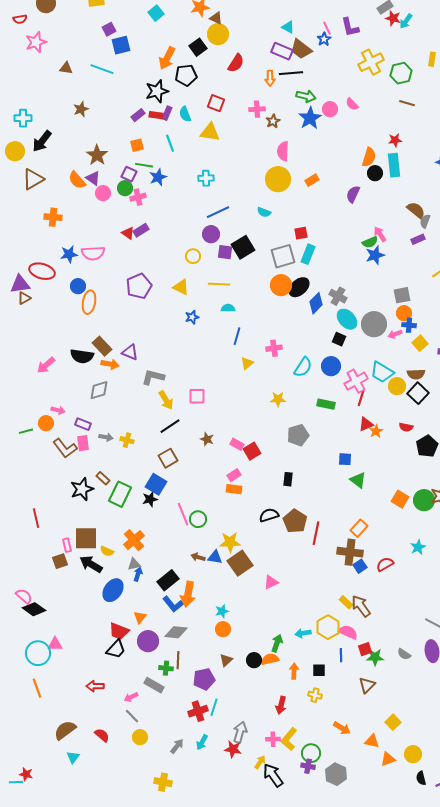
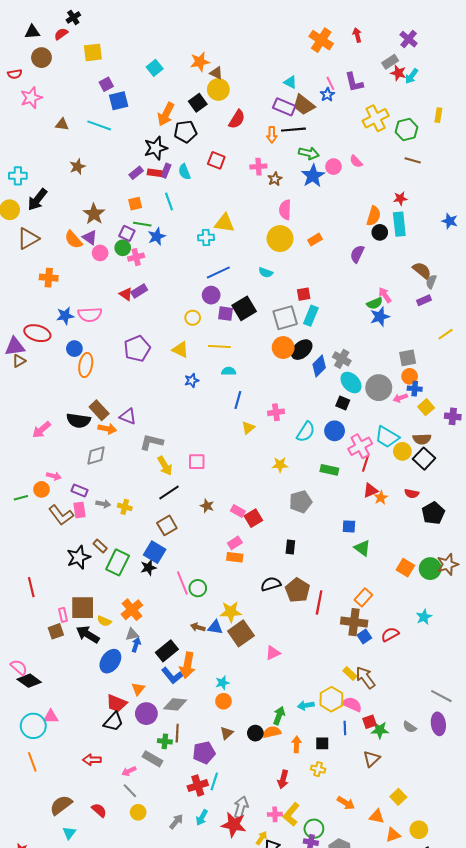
yellow triangle: (210, 132) -> (225, 223), moved
red star: (233, 749) -> (234, 825), size x1.4

